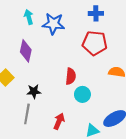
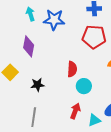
gray line: (27, 114) -> (34, 117), moved
red arrow: (59, 121) -> (75, 111), moved

